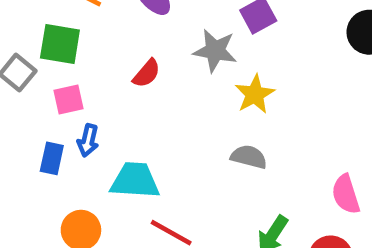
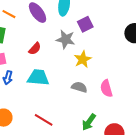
cyan trapezoid: (135, 180) -> (38, 78), moved
pink semicircle: (346, 194) -> (106, 88), moved

